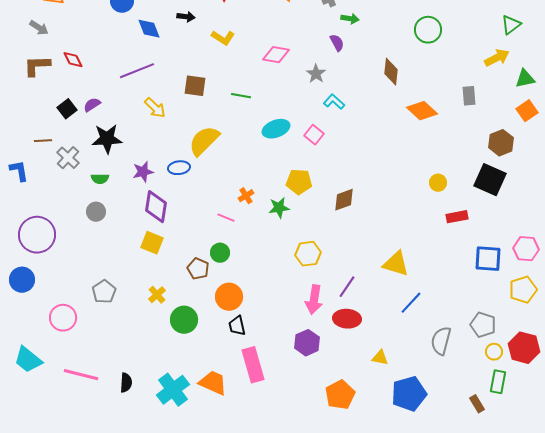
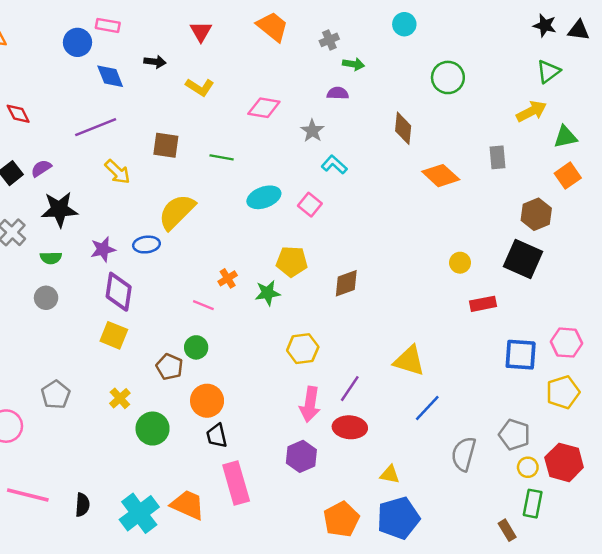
purple semicircle: (337, 43) -> (338, 93), turned -60
blue pentagon: (409, 394) -> (398, 518), moved

